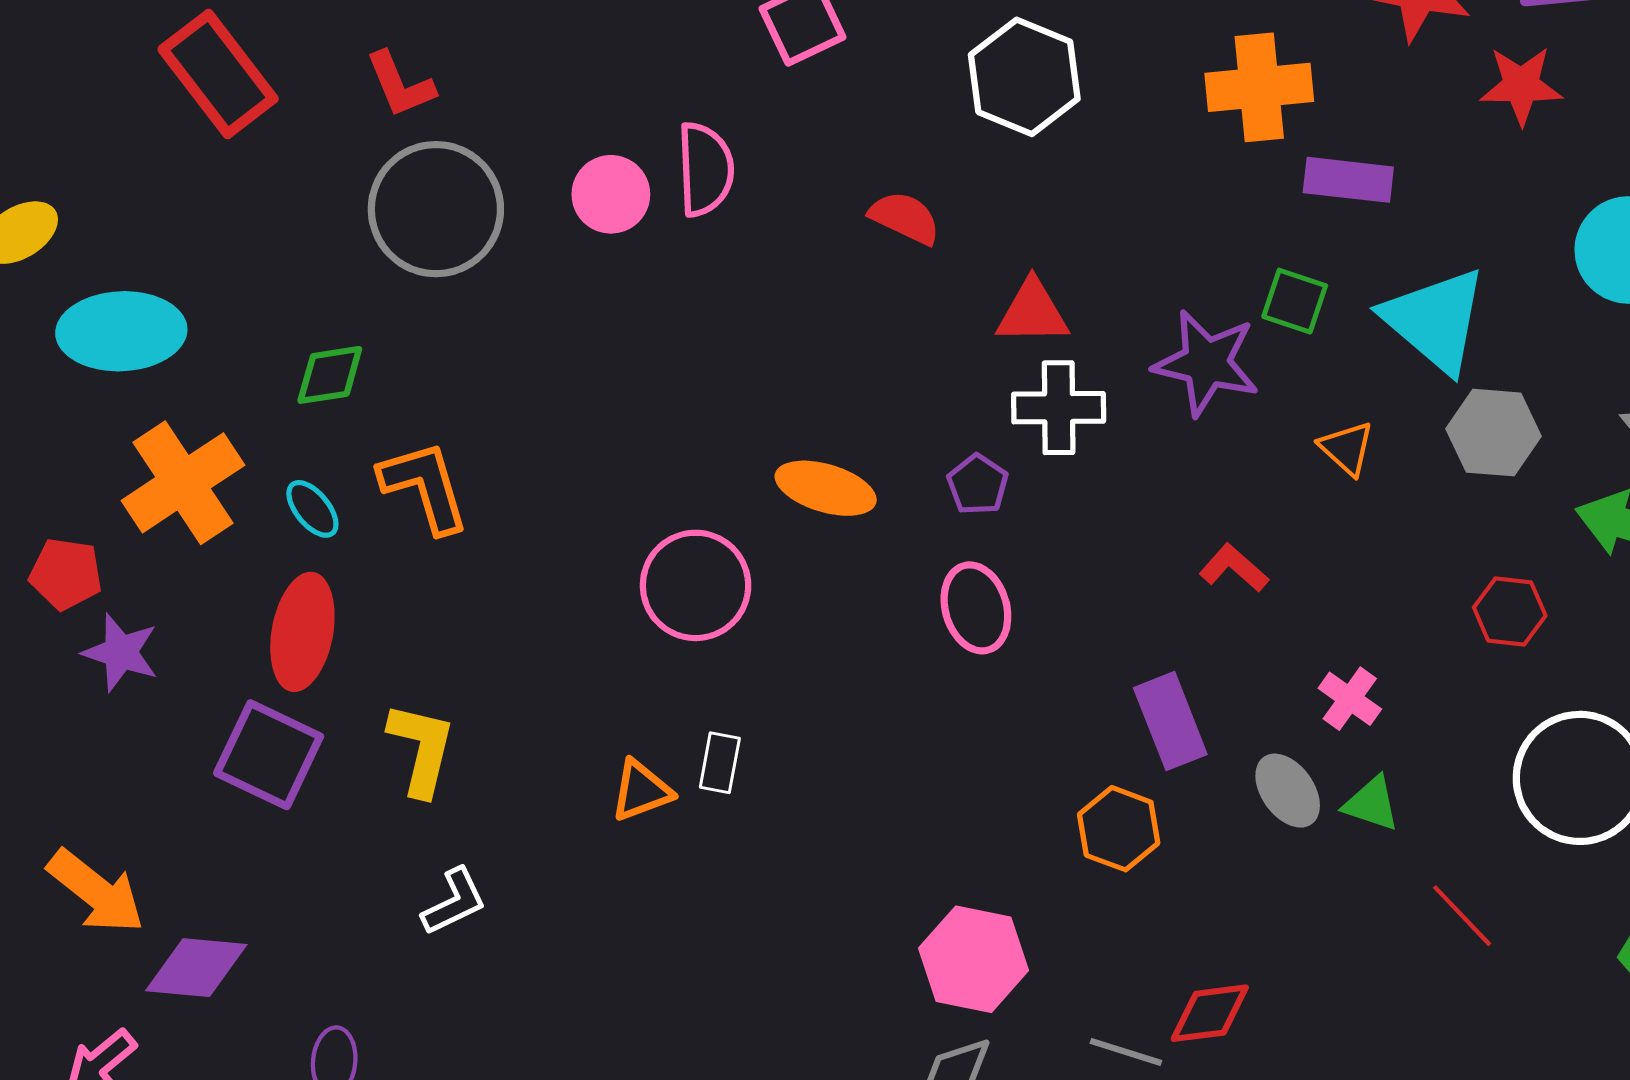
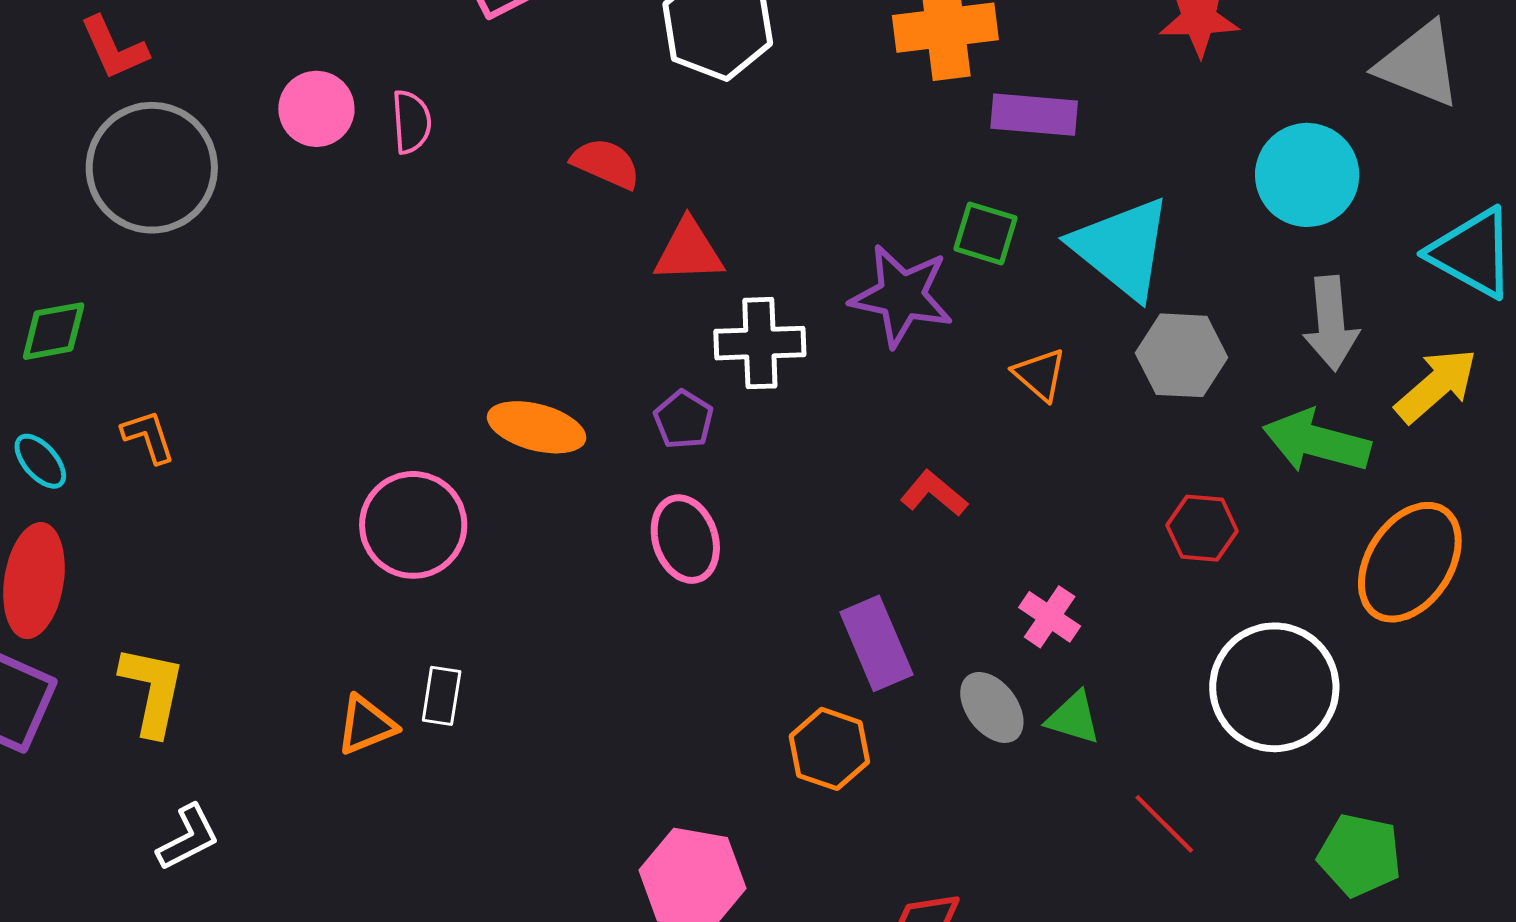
pink semicircle: (705, 169) -> (411, 122), size x0.7
pink circle: (611, 194) -> (316, 109), moved
red triangle: (1032, 312) -> (689, 251), moved
orange L-shape: (425, 487) -> (148, 437), size x0.6

